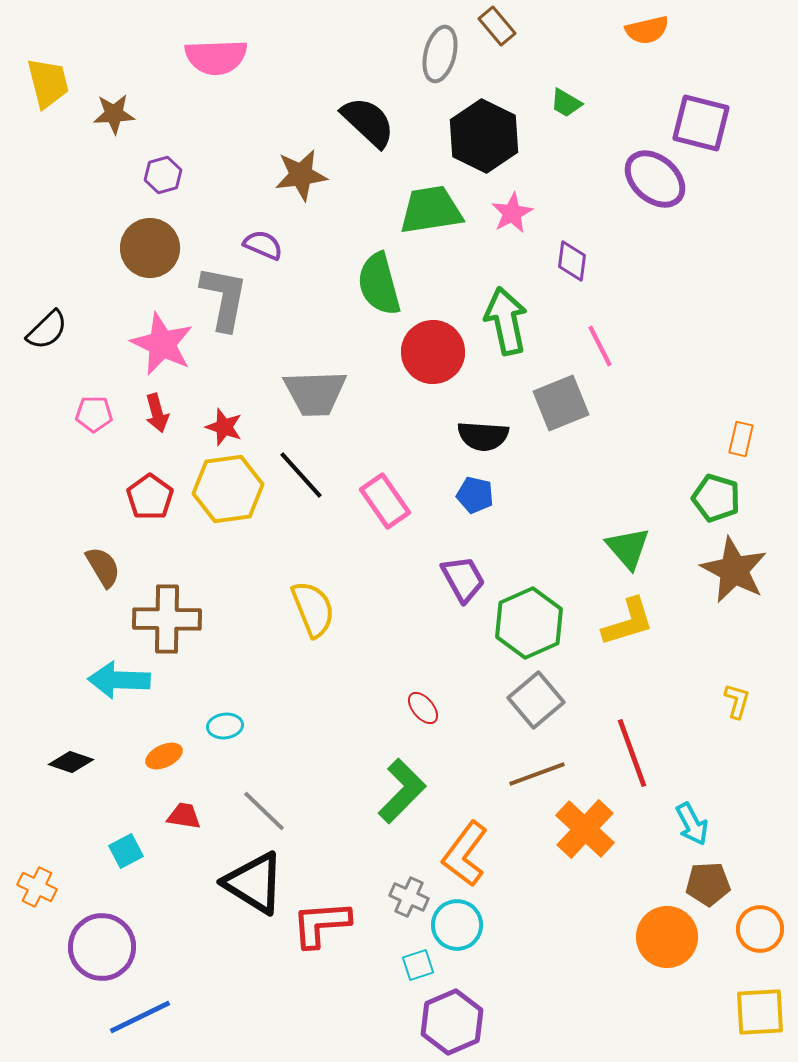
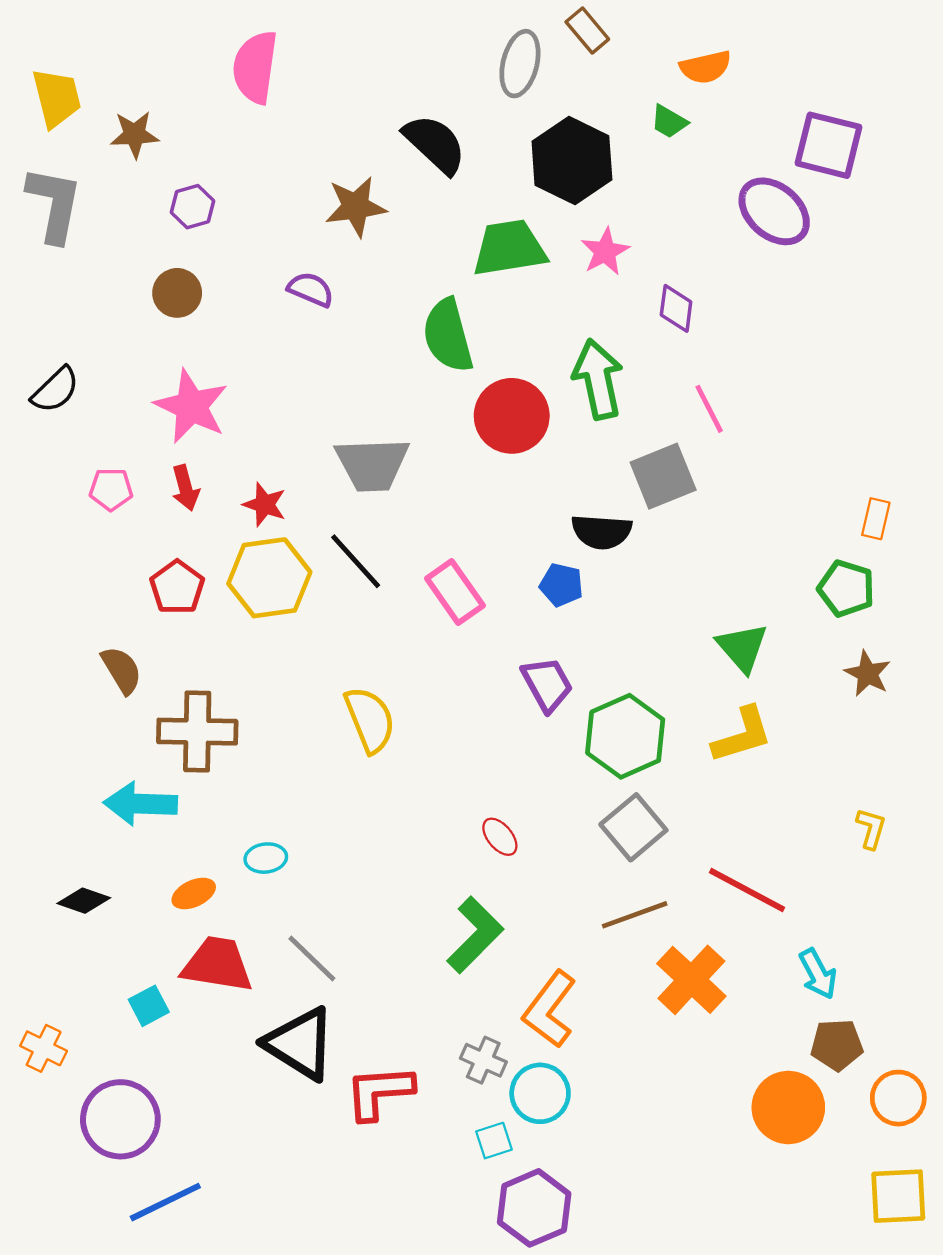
orange semicircle: (647, 30) -> (706, 67), moved
pink semicircle: (216, 57) -> (255, 67), turned 100
brown circle: (150, 248) -> (177, 293), size x0.7
gray L-shape: (224, 298) -> (54, 204), moved
black semicircle: (483, 436) -> (602, 532), moved
brown star: (734, 570) -> (868, 674), size x0.6
red line: (632, 753) -> (747, 890), turned -42
red trapezoid: (184, 816) -> (217, 964), size x1.8

